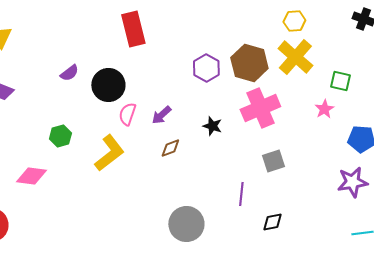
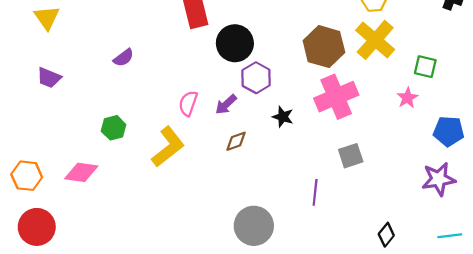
purple hexagon: (206, 68) -> (256, 78), moved
black circle: (108, 85) -> (235, 43), moved
black diamond: (272, 222) -> (386, 235), moved, turned -40

